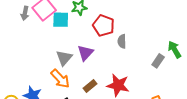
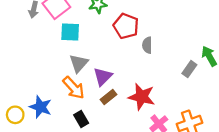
cyan square: (61, 20) -> (70, 32), moved
purple triangle: (85, 53) -> (103, 77), moved

